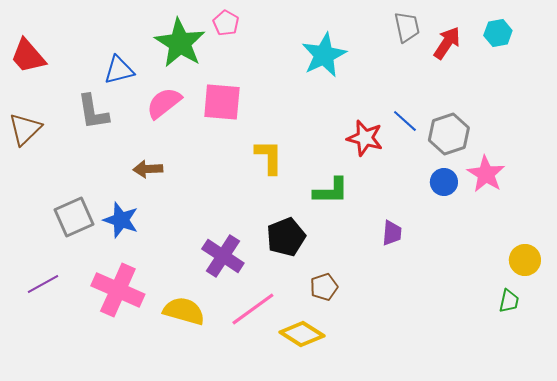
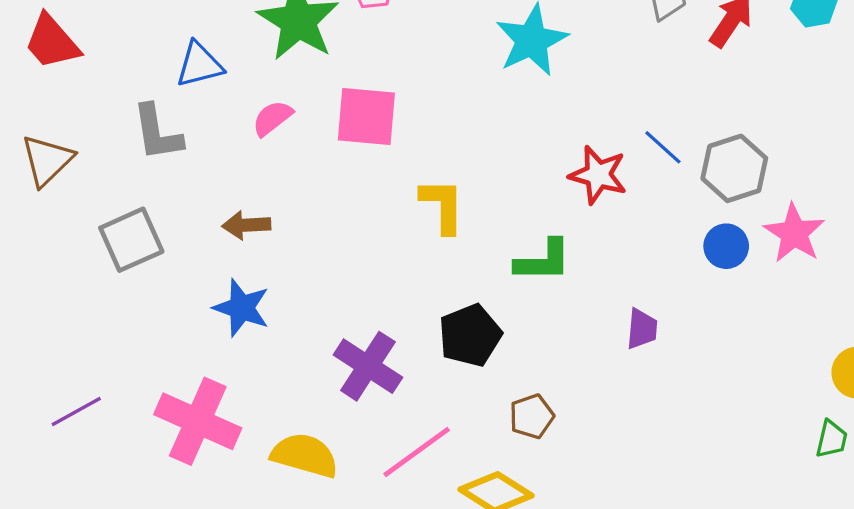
pink semicircle: (164, 103) -> (272, 118), size x0.7
gray square: (74, 217) -> (131, 240), moved
blue star: (121, 220) -> (242, 308), moved

